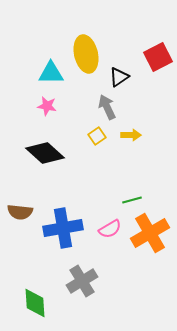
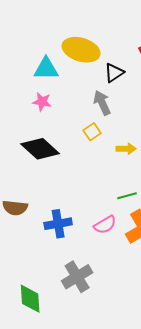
yellow ellipse: (86, 54) -> (81, 50), turned -60
yellow arrow: (131, 135) -> (126, 149), moved
blue cross: (63, 228) -> (58, 224), size x0.7

